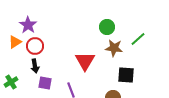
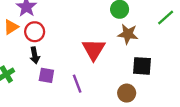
green line: (138, 39) -> (166, 18), moved

